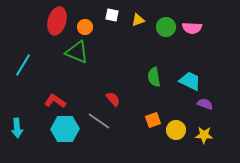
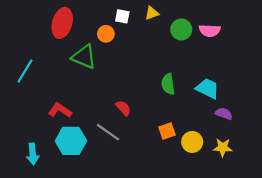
yellow triangle: (138, 20) -> (152, 13), moved
orange circle: (85, 27) -> (106, 34), moved
cyan arrow: (17, 128) -> (33, 154), moved

